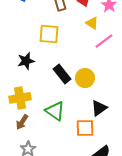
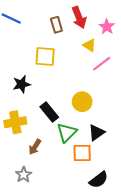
black rectangle: (62, 74) -> (49, 112), moved
green triangle: (55, 111) -> (67, 133), moved, turned 40
brown arrow: (22, 122) -> (35, 147), moved

